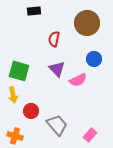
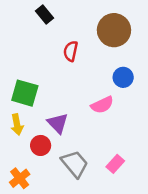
black rectangle: (34, 11) -> (45, 14), turned 56
purple triangle: (57, 69) -> (58, 123), moved
pink rectangle: (90, 135) -> (115, 164), moved
orange cross: (15, 136) -> (20, 178), turned 35

